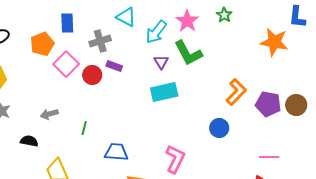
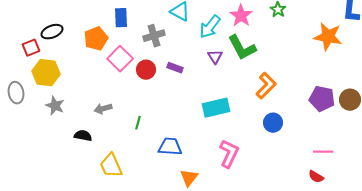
purple rectangle: (114, 66) -> (175, 68), moved
cyan rectangle: (164, 92) -> (216, 108), moved
orange L-shape: (236, 92) -> (266, 86), moved

